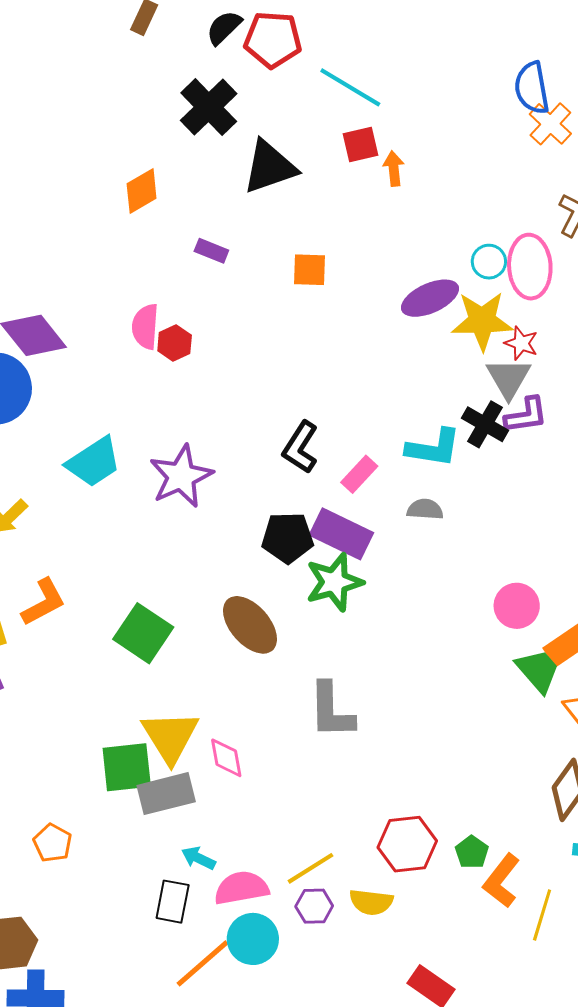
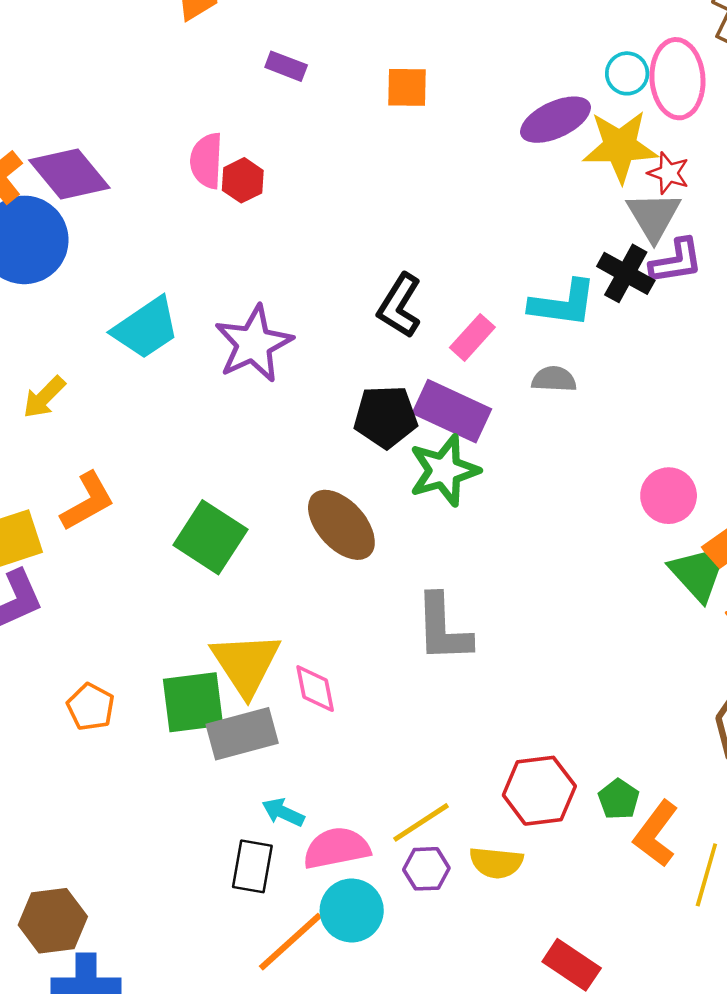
orange pentagon: (52, 843) -> (91, 707), moved

